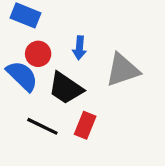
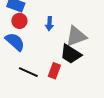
red circle: (38, 54) -> (19, 21), moved
black trapezoid: (66, 88) -> (71, 54), moved

